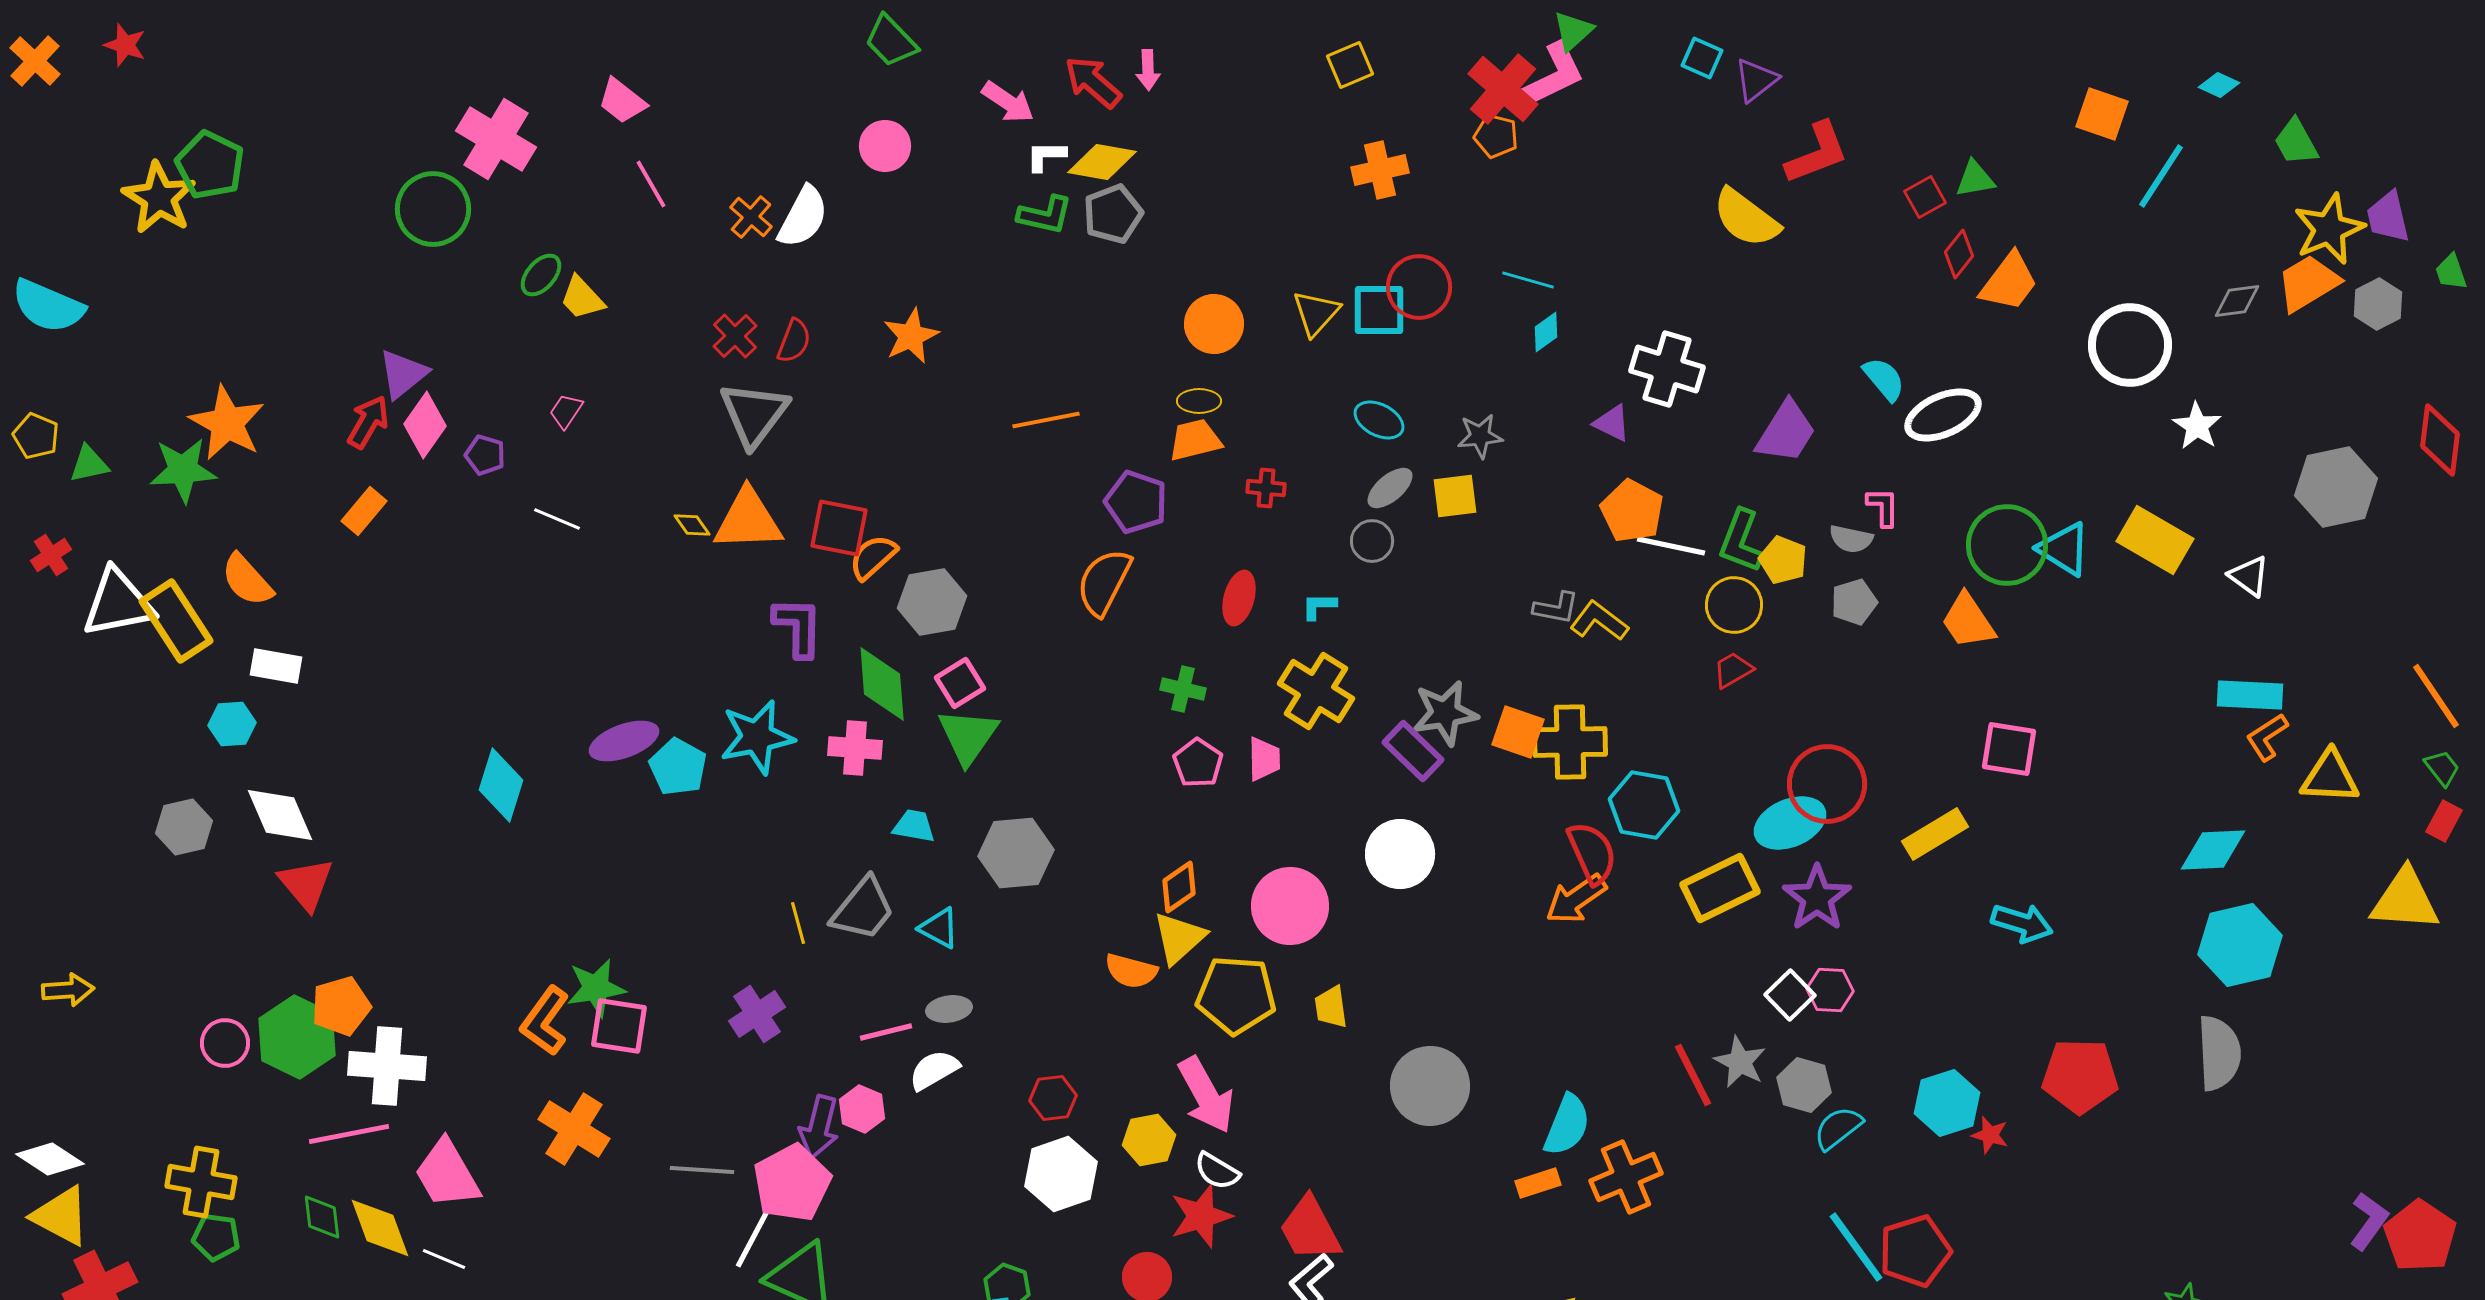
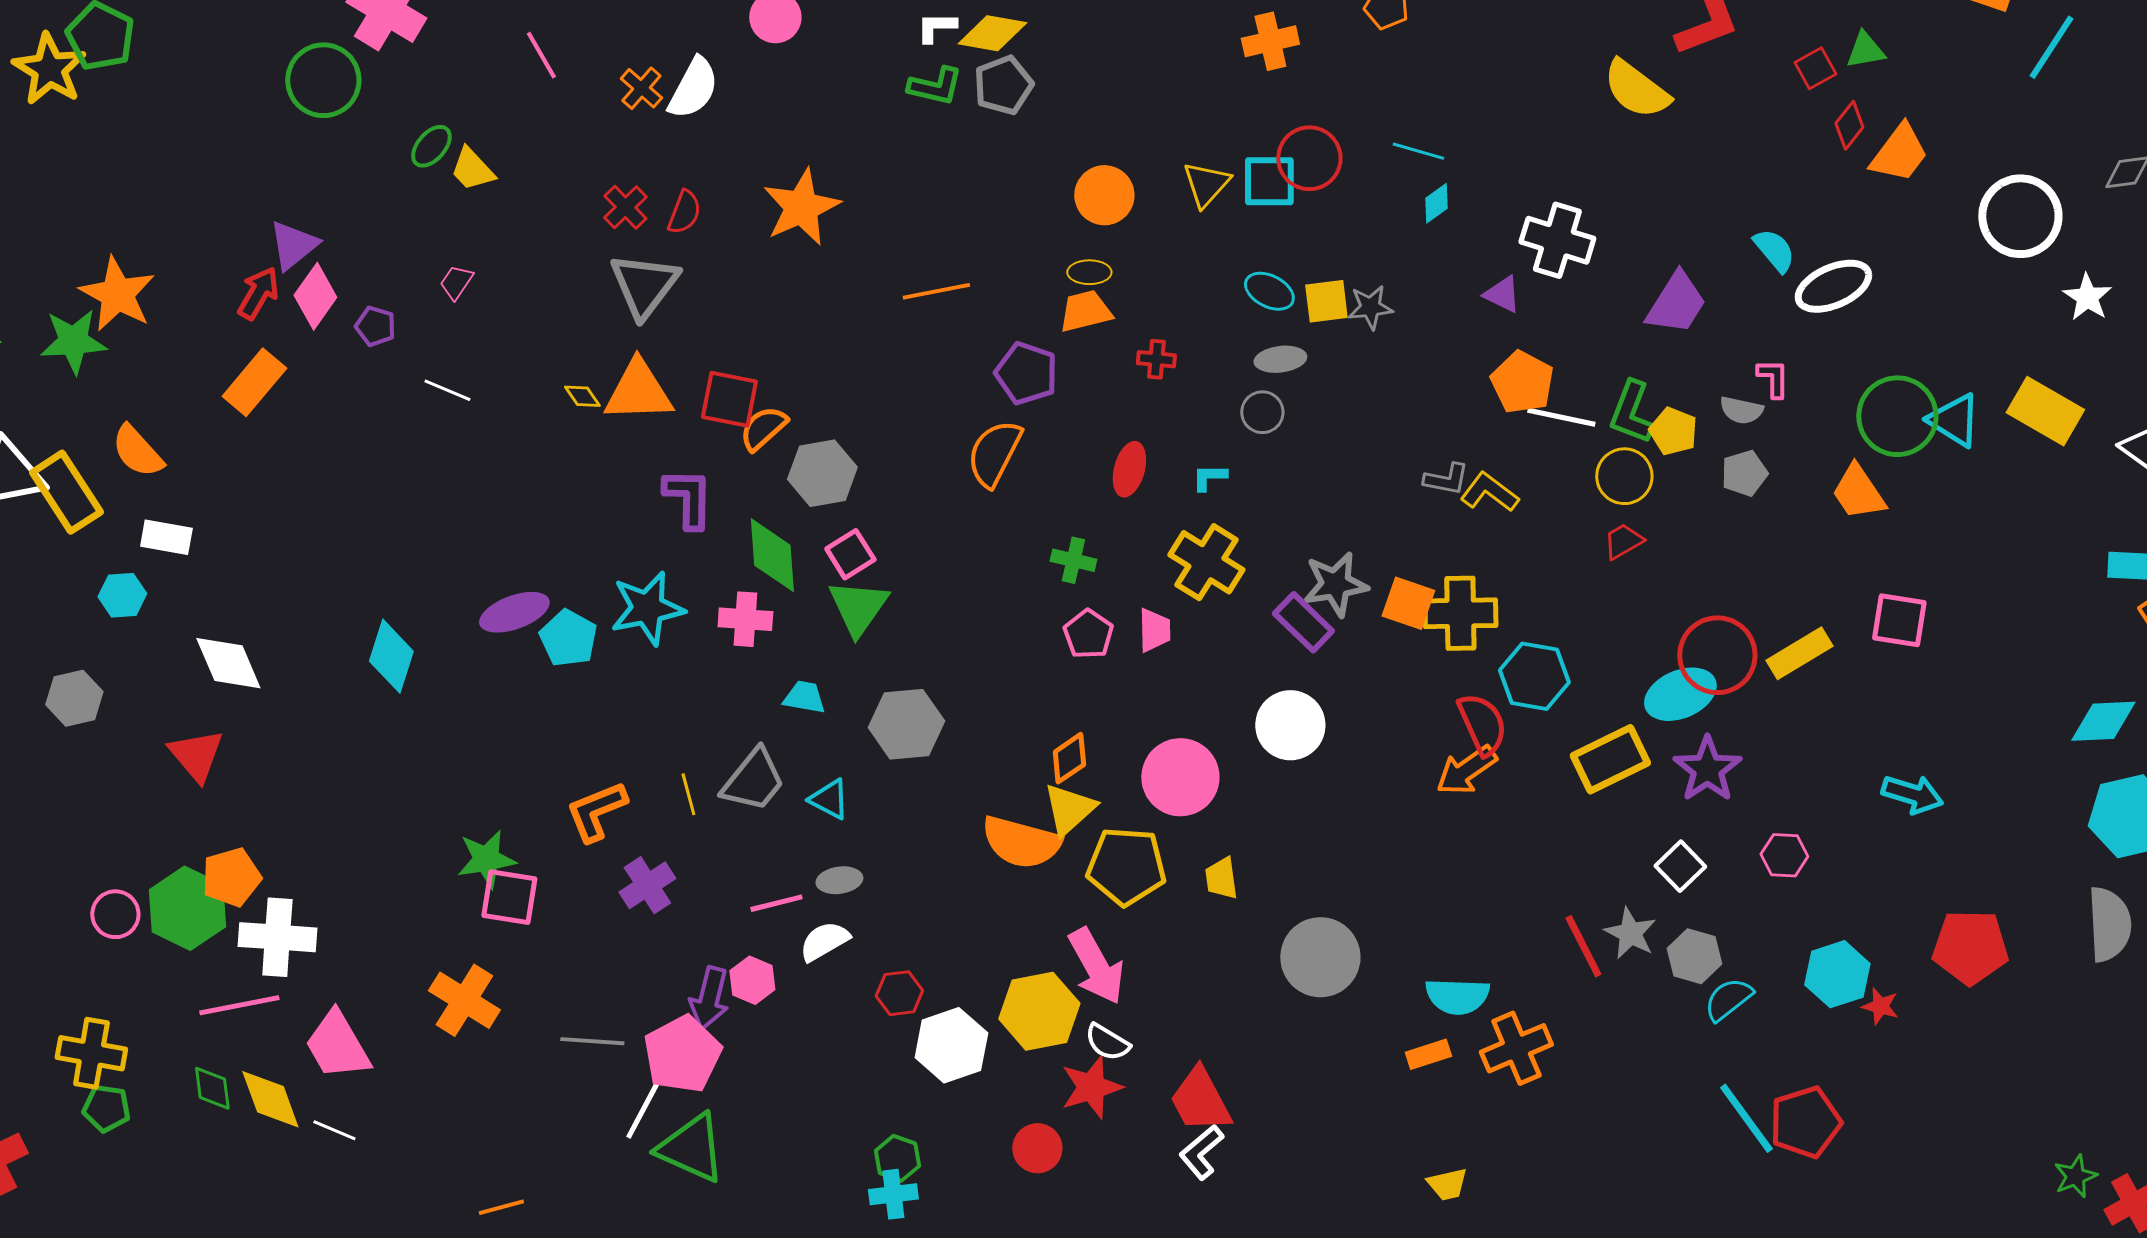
orange star: (911, 336) -> (801, 207), size x1.4
gray ellipse: (1390, 488) -> (1280, 359), turned 33
yellow square: (1455, 496) -> (1326, 301), moved
orange rectangle: (364, 511) -> (254, 382), size x1.4
white diamond: (280, 815) -> (228, 663), moved
yellow rectangle: (1935, 834) -> (1799, 653), moved
orange semicircle: (1131, 971) -> (1021, 842), size x1.5
pink hexagon: (1830, 990) -> (1784, 855), moved
orange L-shape: (545, 1021) -> (596, 811), moved, turned 32
red hexagon: (1053, 1098) -> (899, 993), moved
cyan semicircle: (1567, 1125) -> (1457, 996), turned 70
yellow hexagon: (1149, 1140) -> (1039, 1011), size x1.5

